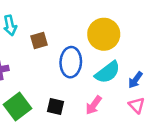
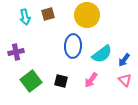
yellow circle: (104, 34) -> (87, 15), moved
brown square: (39, 41) -> (48, 14), moved

